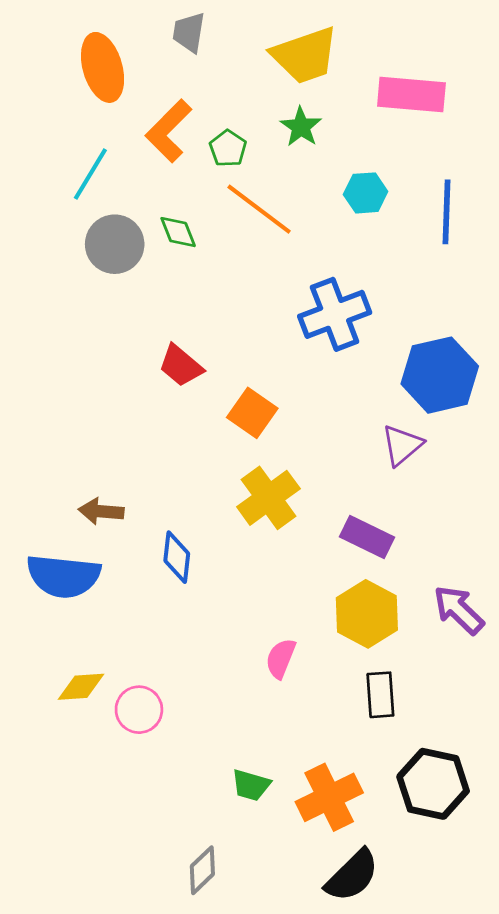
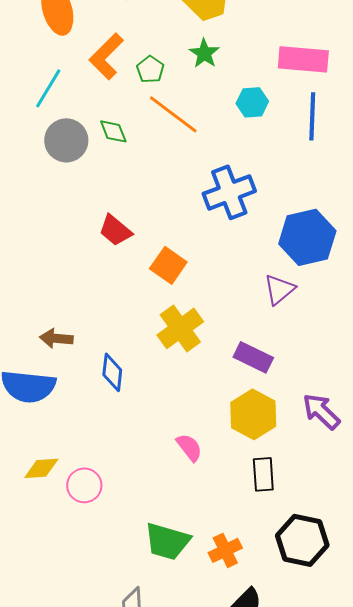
pink rectangle: (411, 94) -> (303, 59), moved
pink semicircle: (281, 658) -> (189, 447), turned 120
green trapezoid: (251, 785) -> (167, 541), size x1.6
orange cross: (329, 797) -> (225, 550), size x0.7

